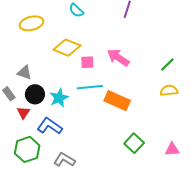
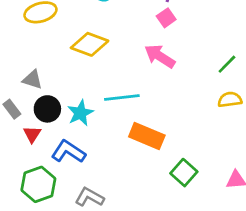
pink square: (87, 62) -> (166, 18), moved, turned -32
orange rectangle: (117, 101) -> (147, 136), moved

